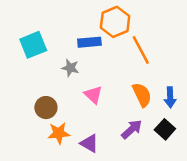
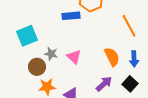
cyan square: (33, 45) -> (27, 36), moved
orange line: (141, 50) -> (129, 26), moved
gray star: (70, 68) -> (51, 54), moved

